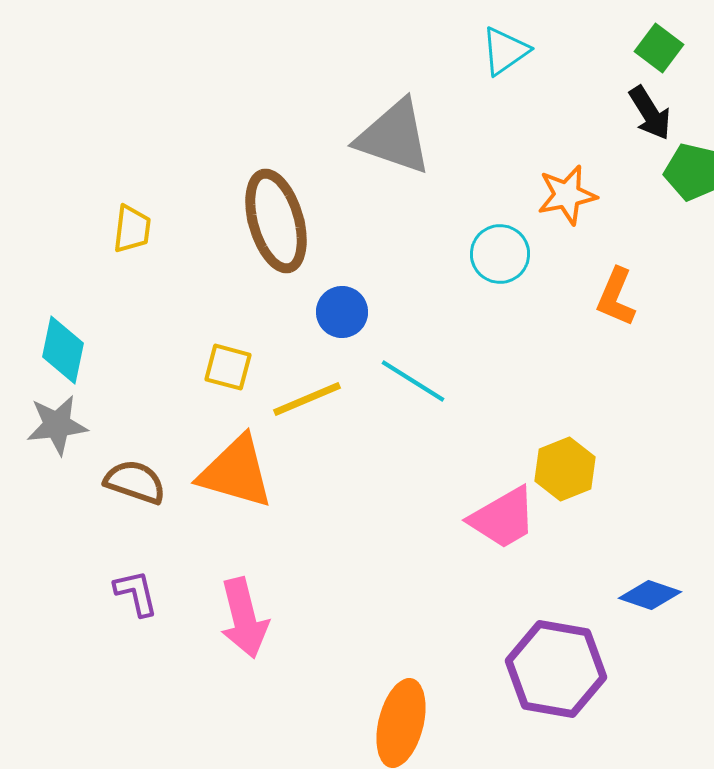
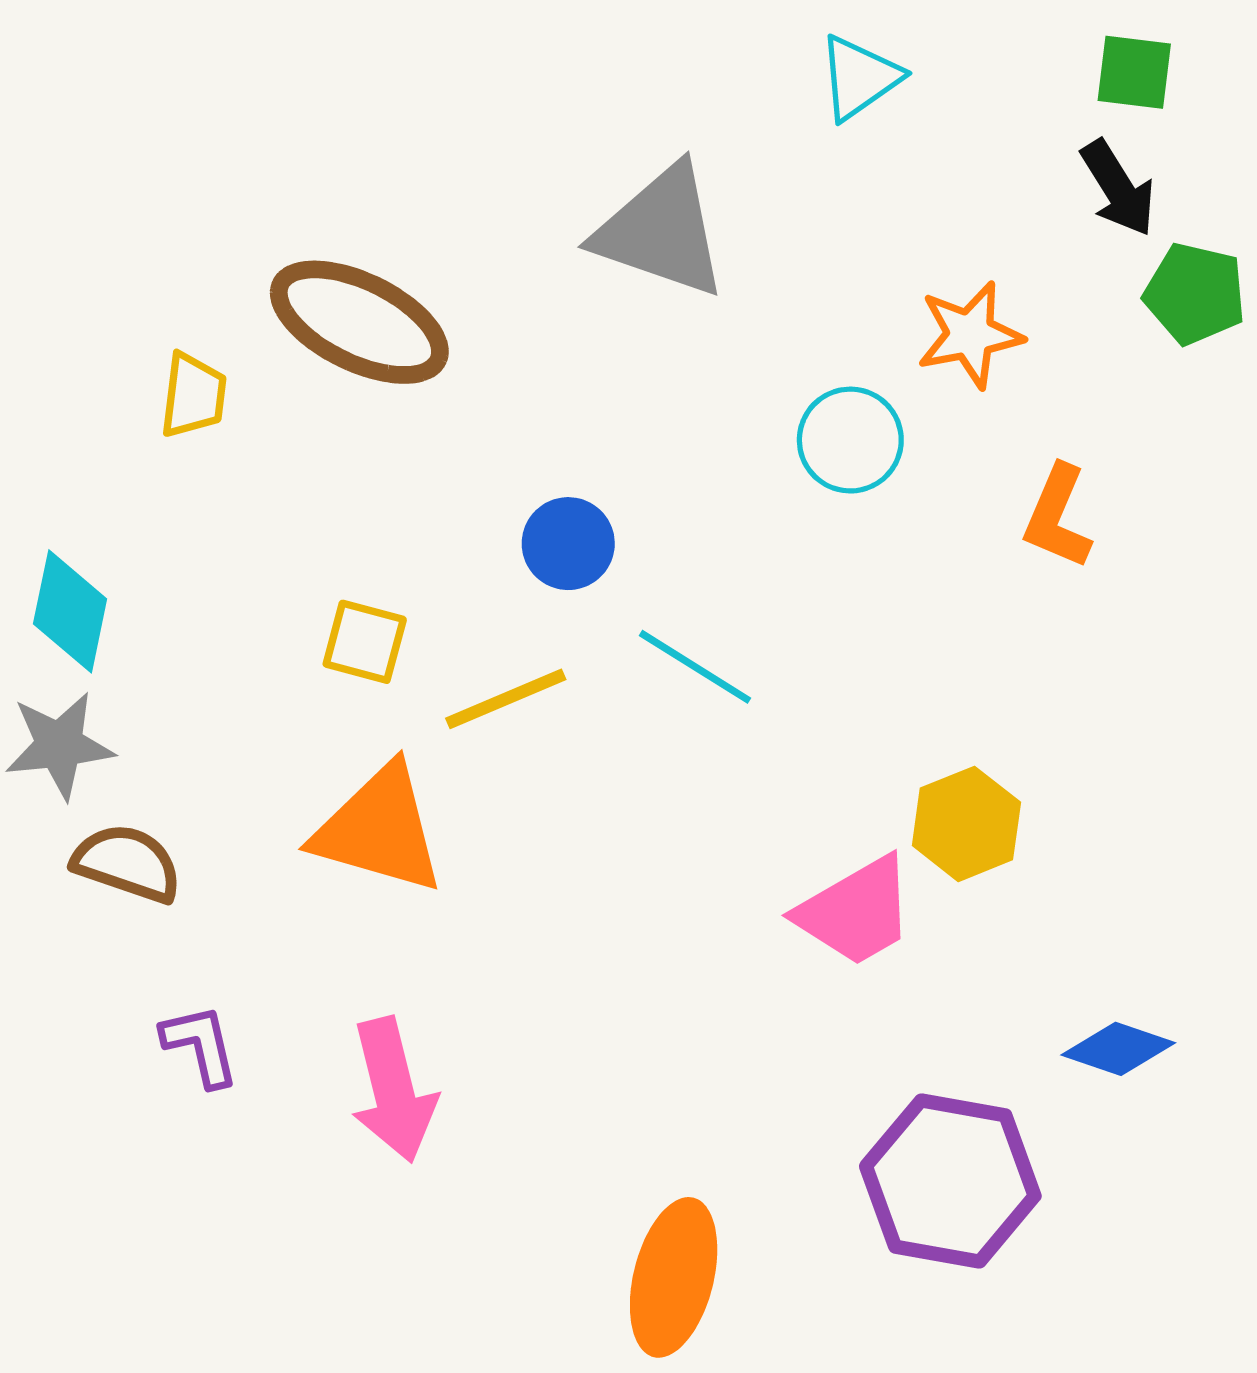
green square: (659, 48) -> (1134, 72), turned -30
brown ellipse: (276, 221) -> (359, 322), moved, turned -48
brown semicircle: (135, 482) -> (127, 863), moved

